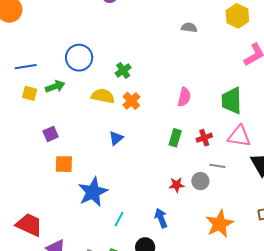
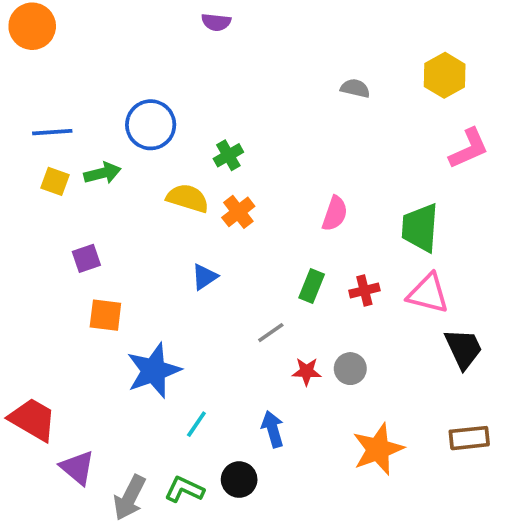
gray line: (217, 166) -> (271, 333), moved, turned -49

